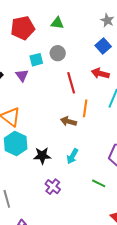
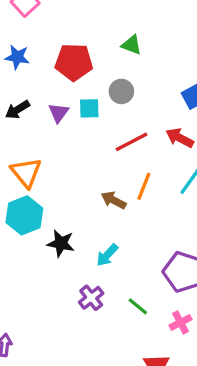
red pentagon: (23, 28) -> (74, 62), moved
cyan square: (36, 60) -> (89, 108), moved
red line: (71, 83) -> (131, 142), turned 65
purple cross: (53, 187) -> (91, 298), moved

